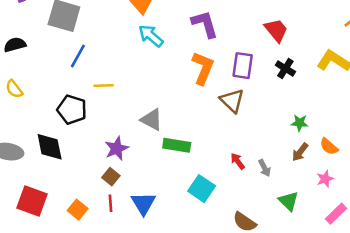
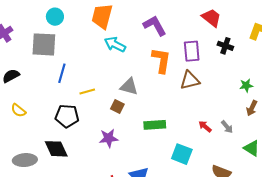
brown triangle: (232, 101) -> (190, 80), turned -45
gray triangle: (152, 120) -> (129, 87), moved
purple star: (117, 148) -> (109, 138), turned 30
brown square: (111, 177) -> (117, 106), moved

